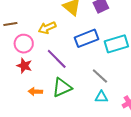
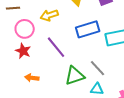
green triangle: (62, 87) -> (75, 76), moved

